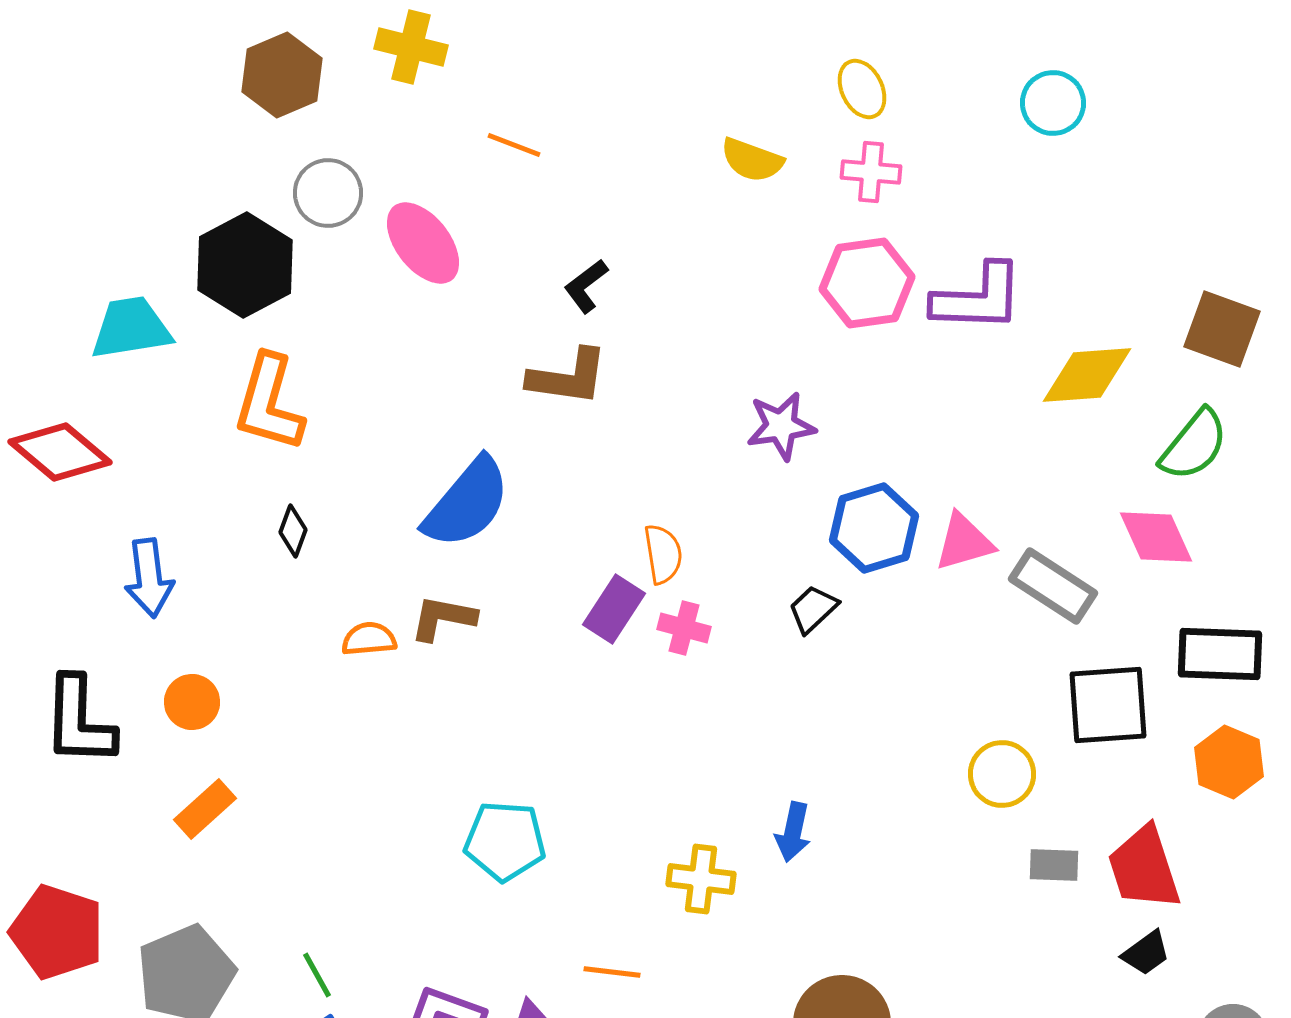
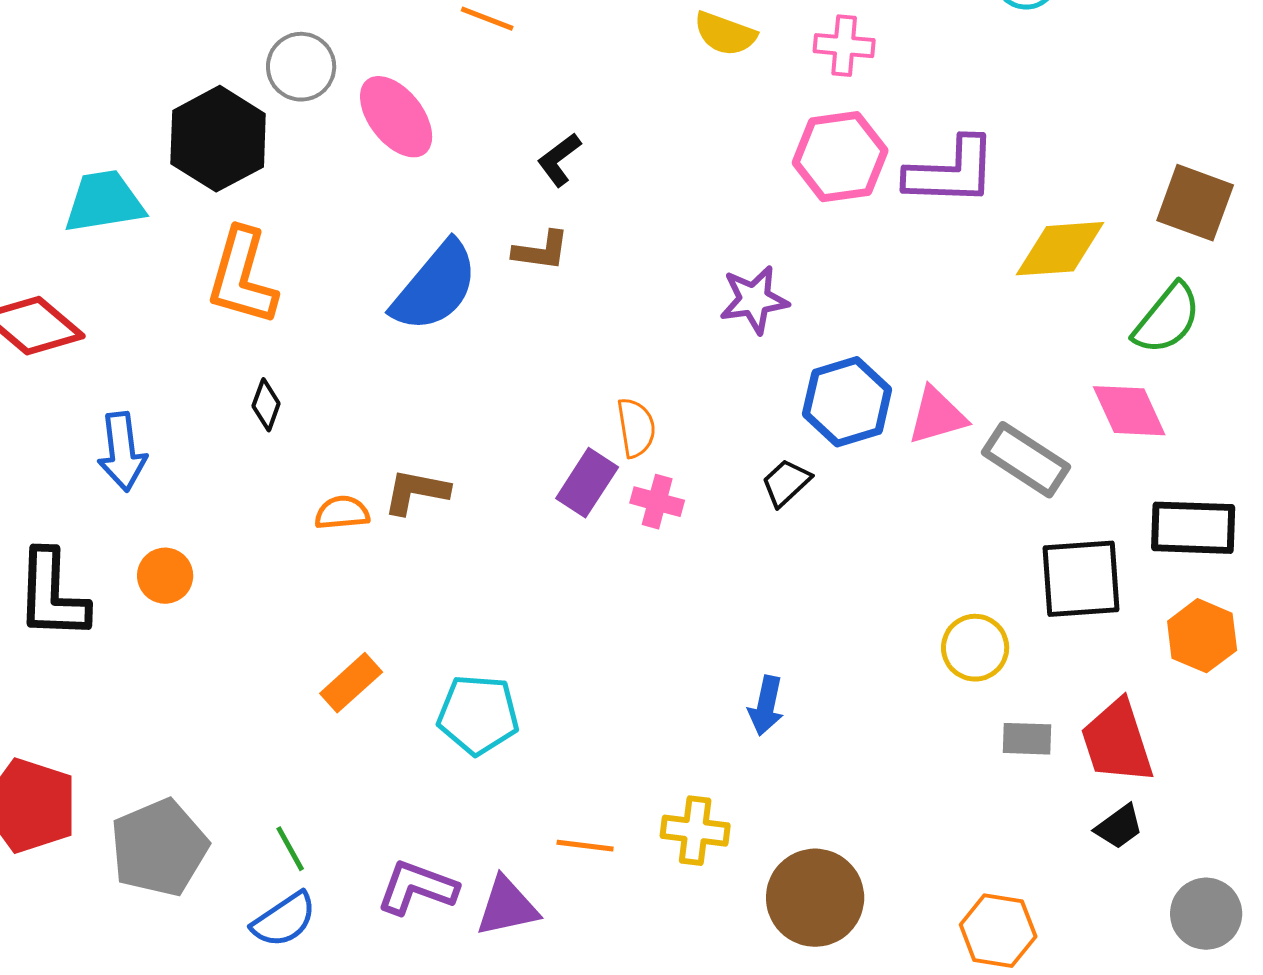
brown L-shape: (568, 377) -> (541, 251), size x0.7
blue semicircle: (467, 503) -> (435, 287), moved
orange rectangle: (205, 809) -> (351, 683), moved
yellow cross: (701, 879) -> (695, 831), moved

